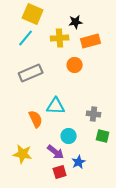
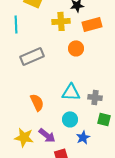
cyan line: (26, 38) -> (16, 24), moved, turned -42
cyan triangle: (56, 106) -> (71, 92), moved
purple arrow: (56, 152) -> (47, 135), moved
blue star: (79, 162) -> (83, 137), moved

